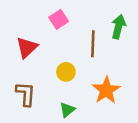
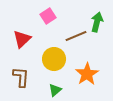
brown line: (93, 44) -> (76, 36), turned 65
yellow circle: (66, 72) -> (54, 59), size x1.5

